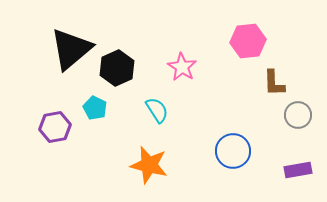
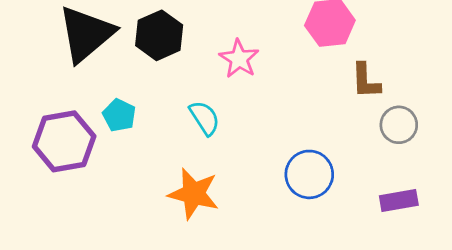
black hexagon: (117, 68) -> (159, 35), moved
purple hexagon: (55, 127) -> (64, 141), size x1.4

